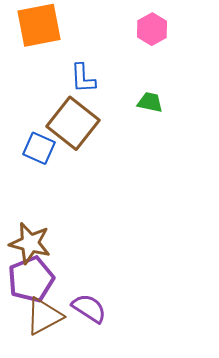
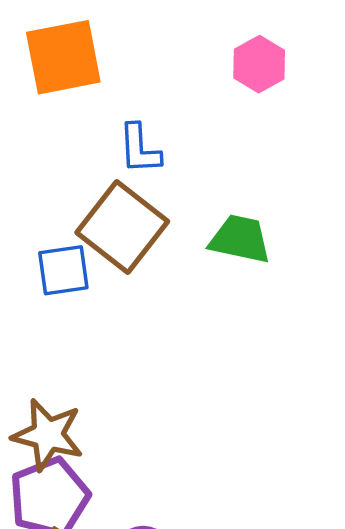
green trapezoid: (150, 102) -> (240, 239), moved, size x1.4
blue square: (39, 148) -> (63, 270), turned -32

